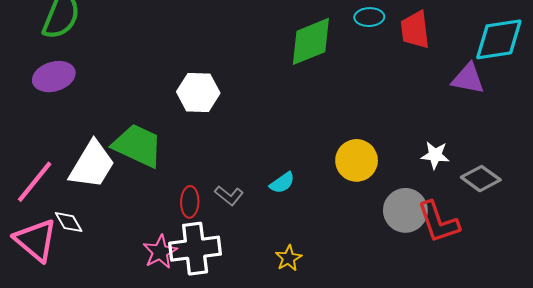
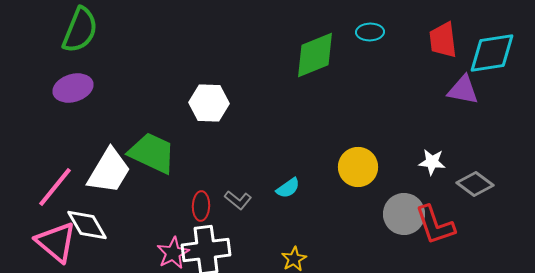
red trapezoid: (415, 30) -> (443, 40), moved
white diamond: (69, 222) -> (87, 225), size x1.5

